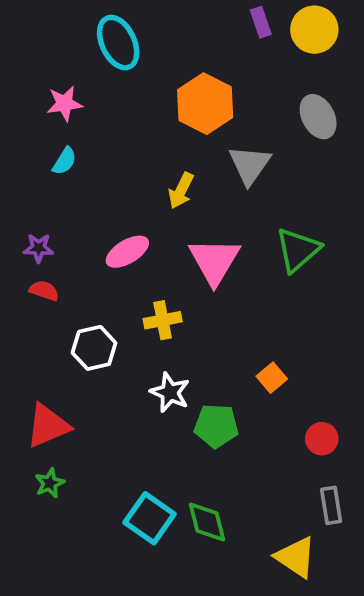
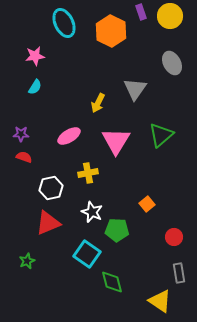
orange hexagon: (205, 104) -> (111, 31), moved
red triangle: (48, 426) -> (48, 223), moved
cyan square: (150, 518) -> (87, 254), moved

